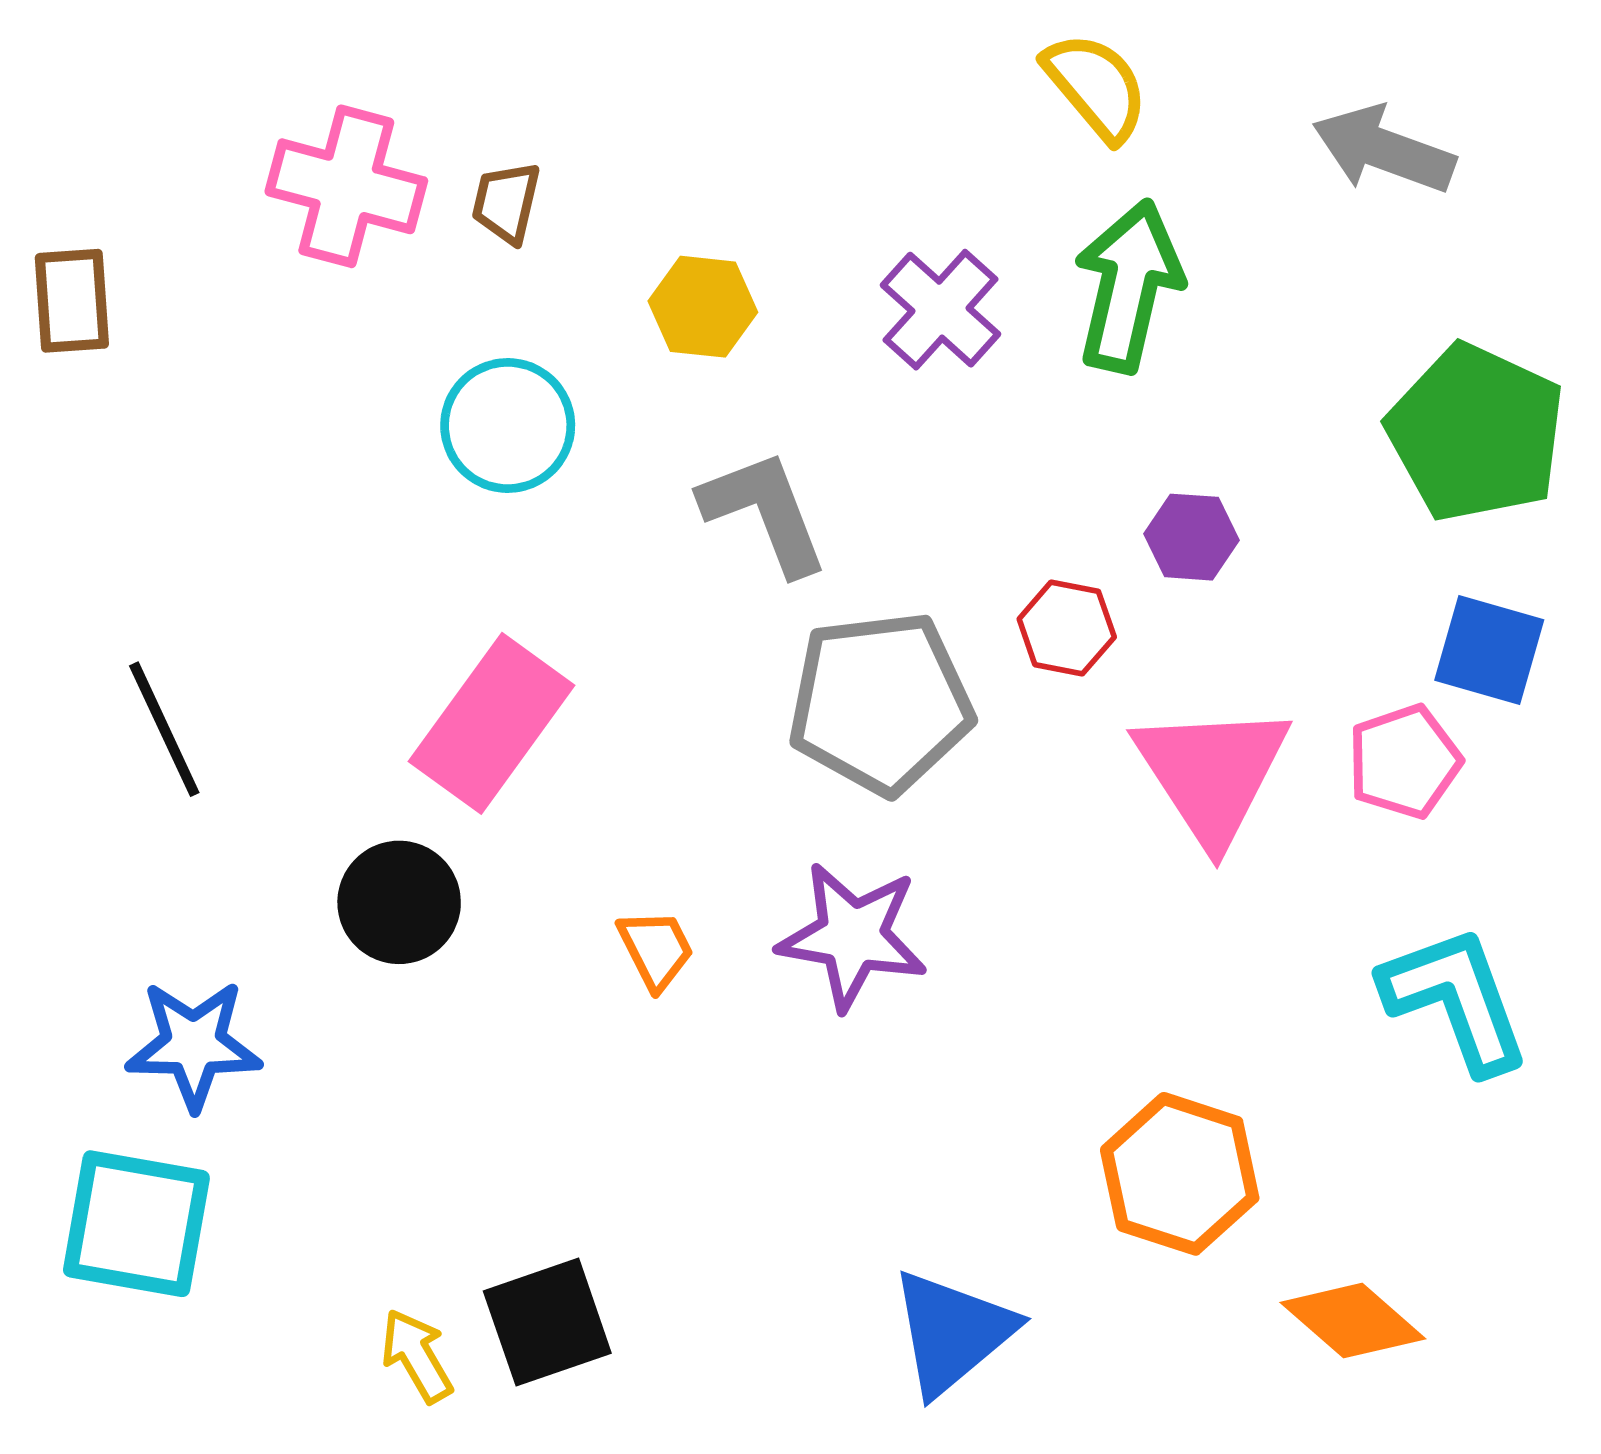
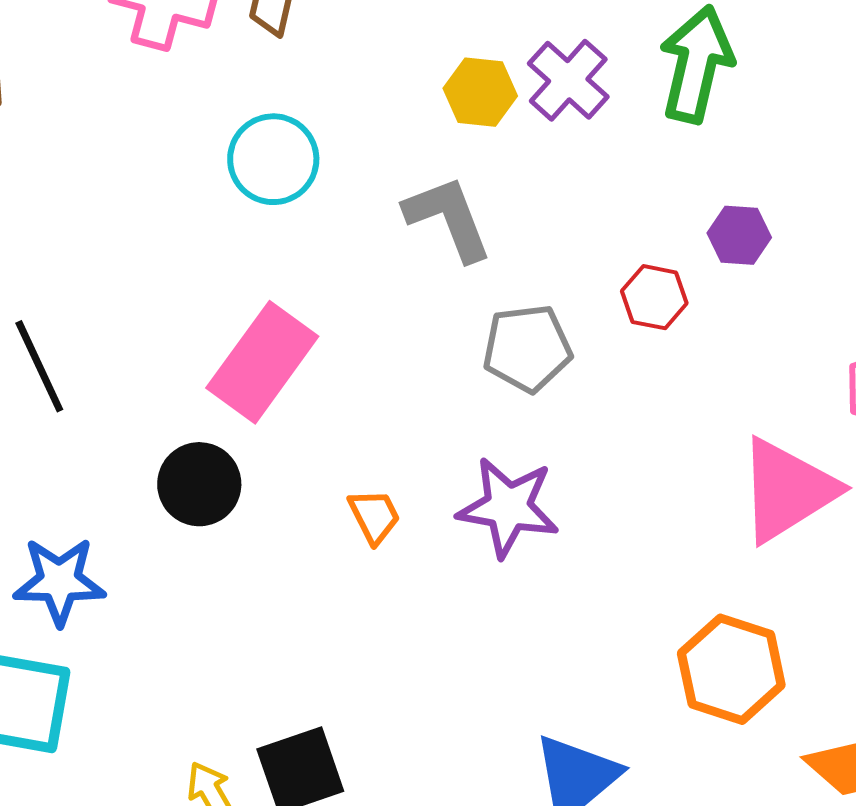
yellow hexagon: (703, 307) -> (480, 92), moved
gray pentagon: (880, 703) -> (527, 348), size x0.7
pink triangle: (1212, 773) -> (787, 490), moved, turned 31

